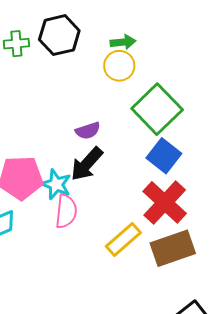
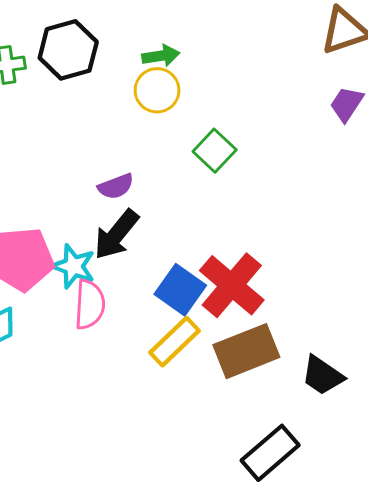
green square: (157, 109) -> (215, 151), size x0.6
blue square: (164, 156) -> (180, 290), moved

